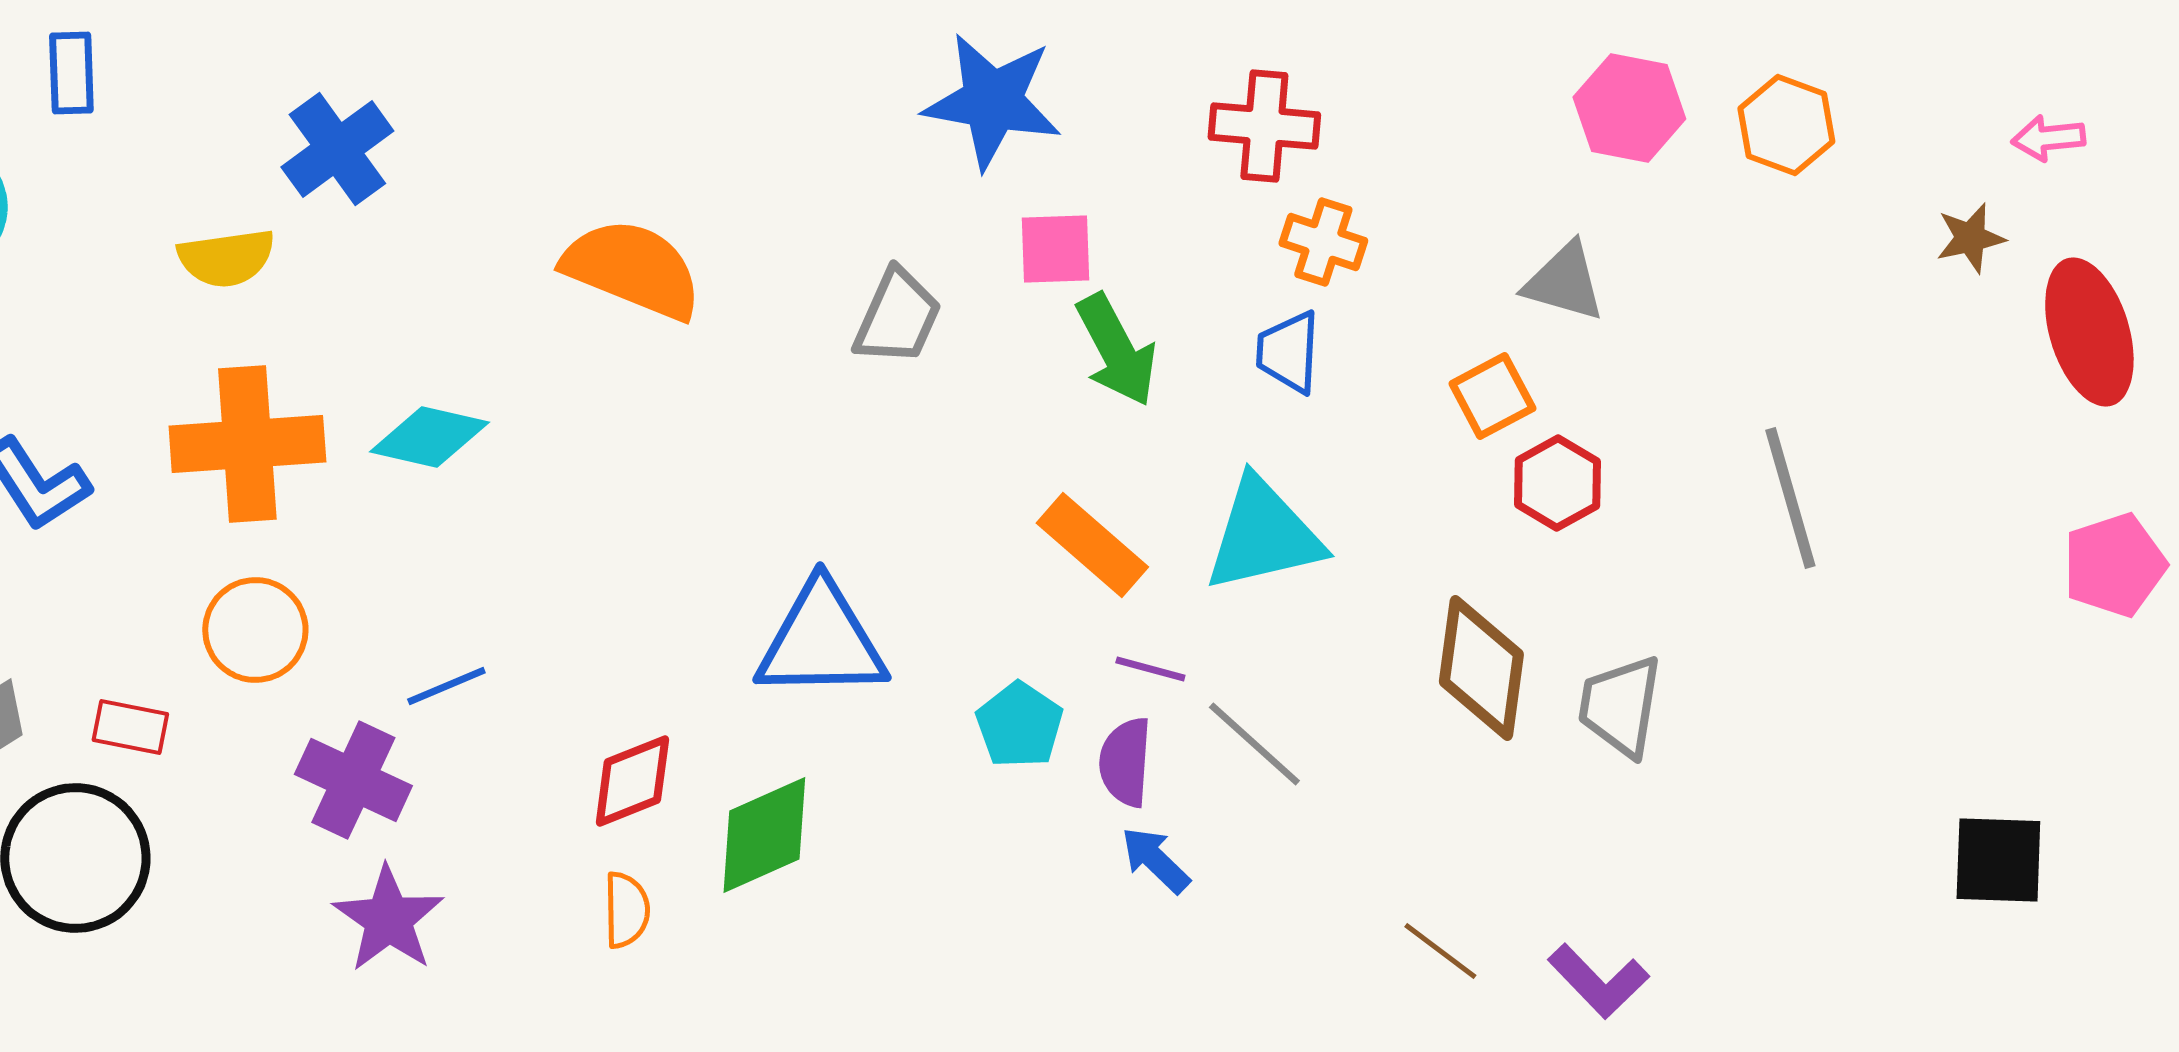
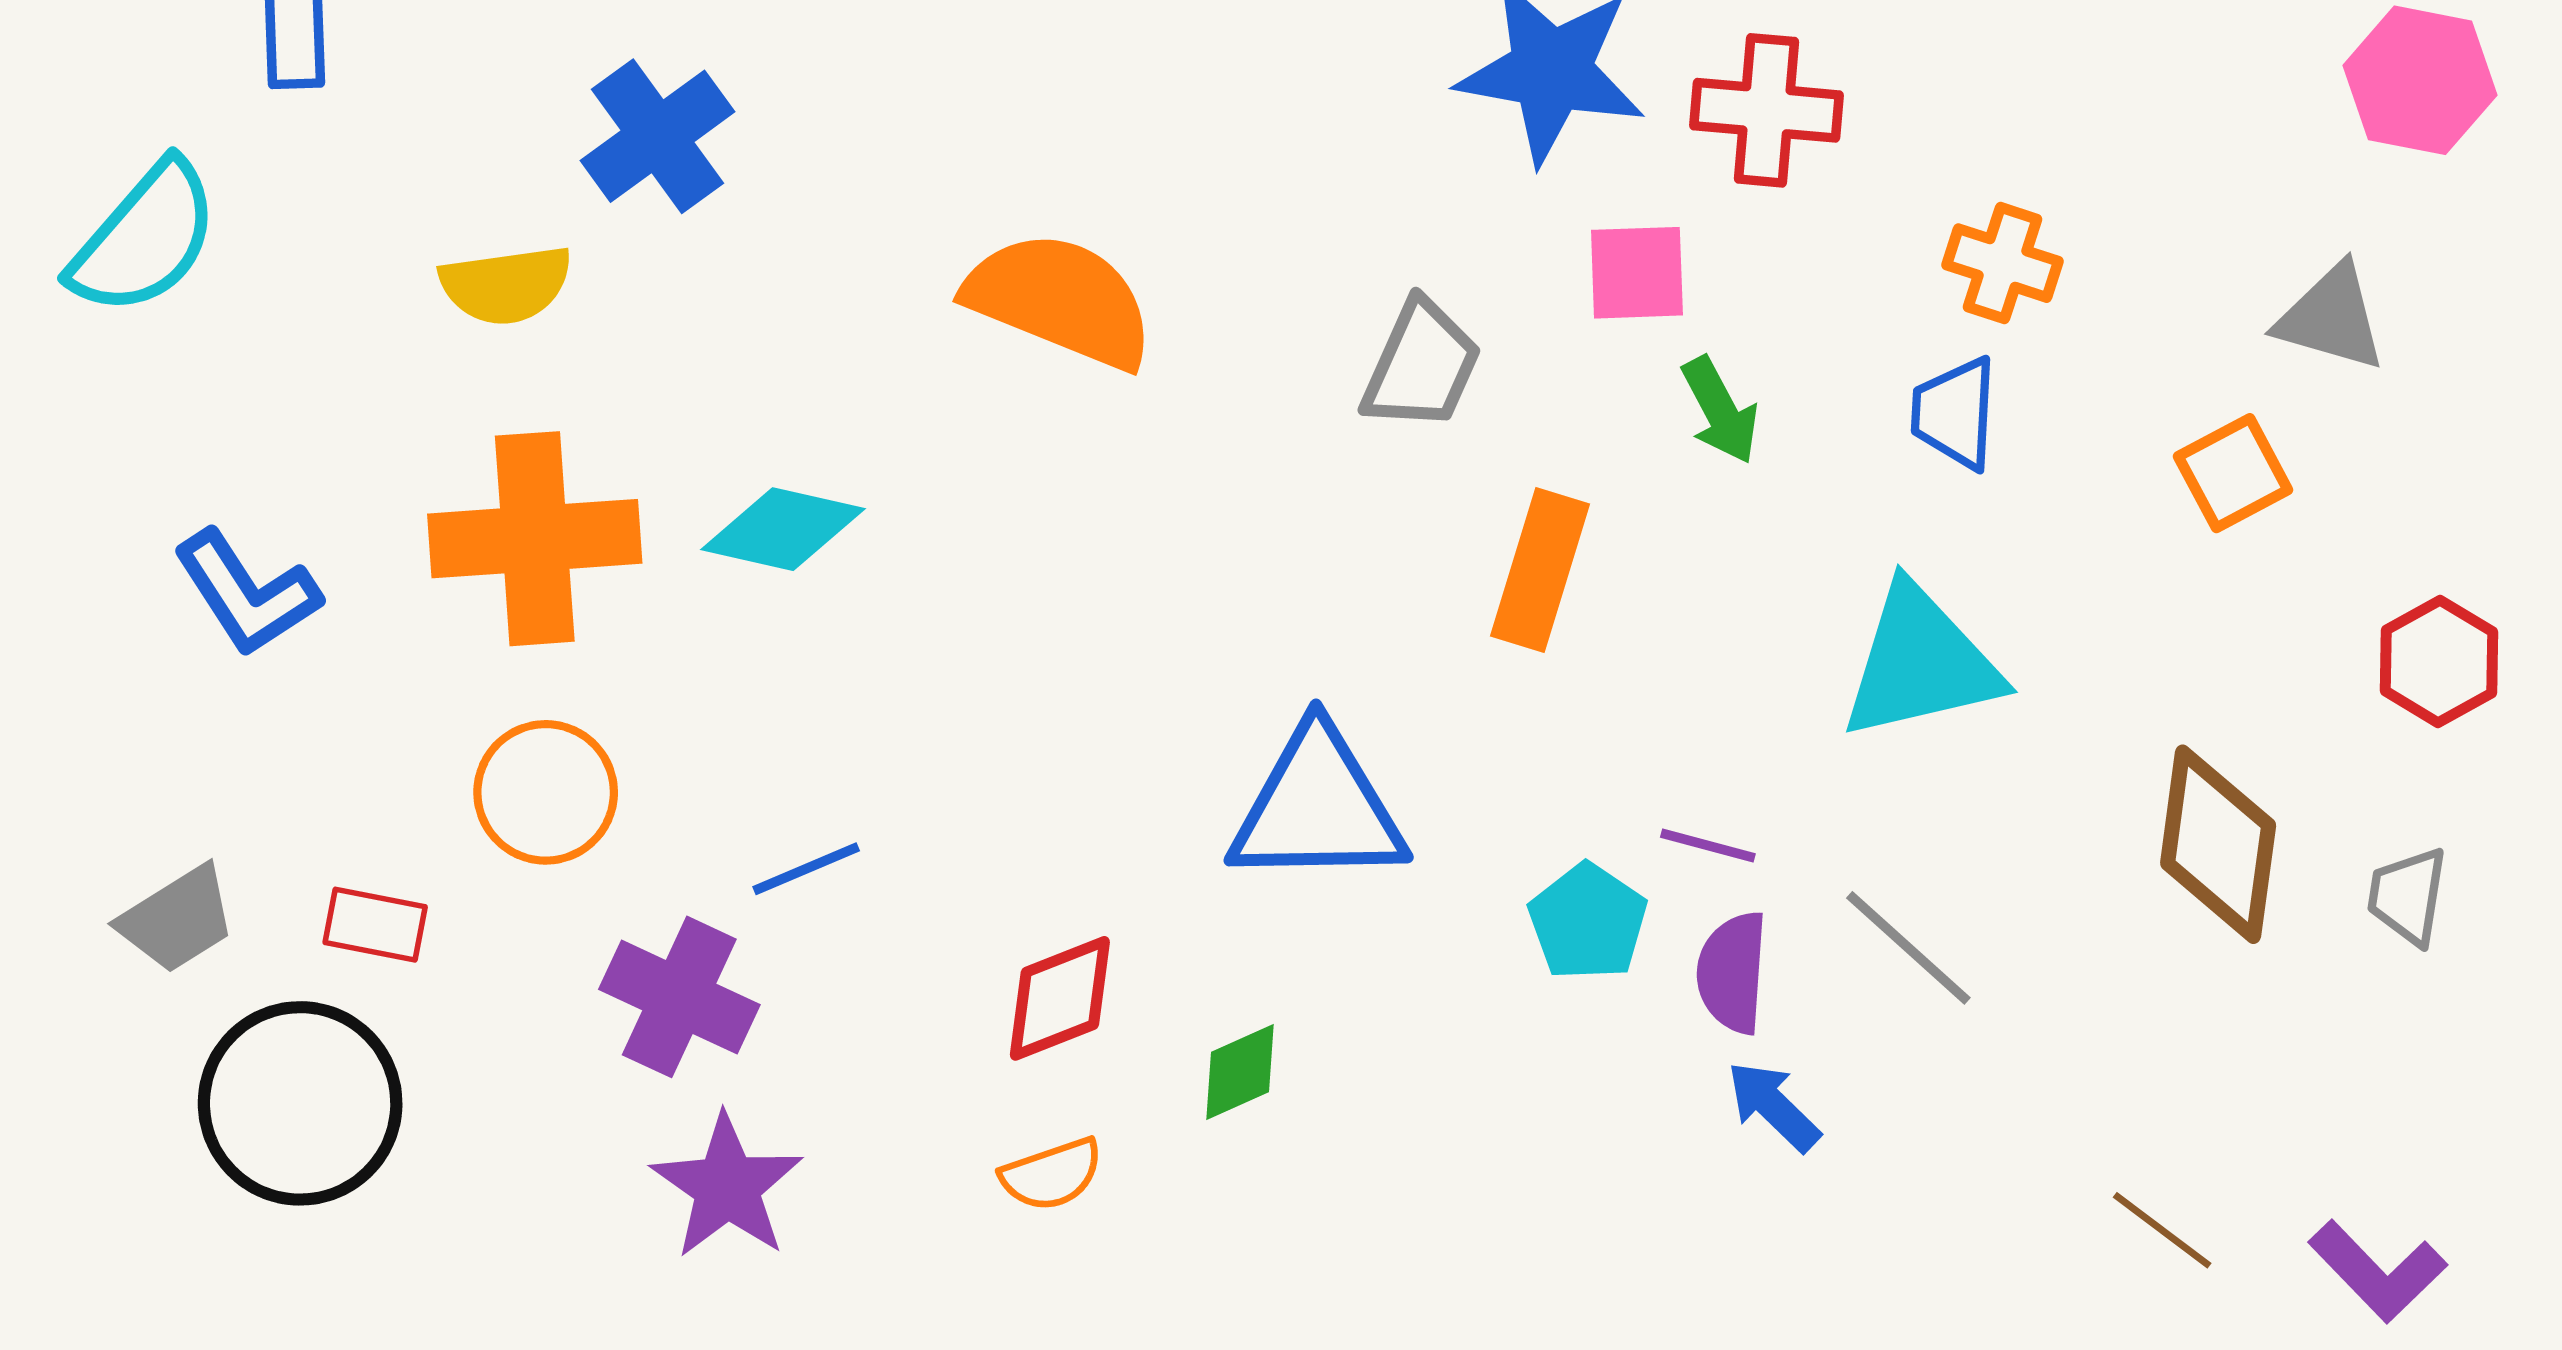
red cross: (1264, 126) -> (1767, 110), moved
green arrow: (1116, 350) -> (1720, 410), size x0.7
red hexagon: (1557, 483) -> (2439, 661), moved
orange rectangle: (1092, 545) -> (1540, 570), moved, turned 66
purple line: (1150, 669) -> (1708, 846), moved
gray trapezoid: (1620, 706) -> (2408, 896), size x0.7
green diamond: (764, 835) -> (1240, 1072), size x0.6
orange semicircle: (626, 910) -> (1052, 1174), turned 72

